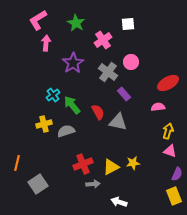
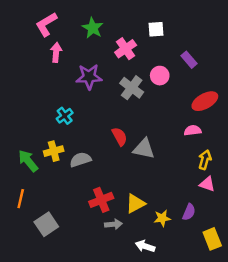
purple star: (73, 63) -> (89, 77), turned 30
purple rectangle: (124, 94) -> (189, 60), moved
green arrow: (72, 105) -> (28, 161), moved
yellow star: (133, 163) -> (162, 218), moved
purple semicircle: (177, 174) -> (189, 212), moved

